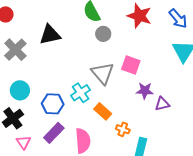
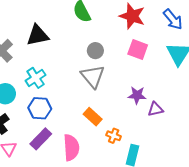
gray circle: (103, 34) -> (95, 51), moved
pink square: (131, 65) -> (138, 50), moved
cyan cross: (81, 93) -> (36, 78), moved

